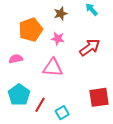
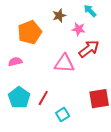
pink star: (58, 39) -> (79, 29), moved
pink triangle: (53, 68) -> (64, 63), moved
red line: (40, 105) -> (43, 98), moved

